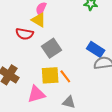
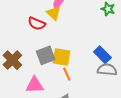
gray square: (51, 48) -> (46, 55), moved
yellow square: (50, 75) -> (62, 57), moved

